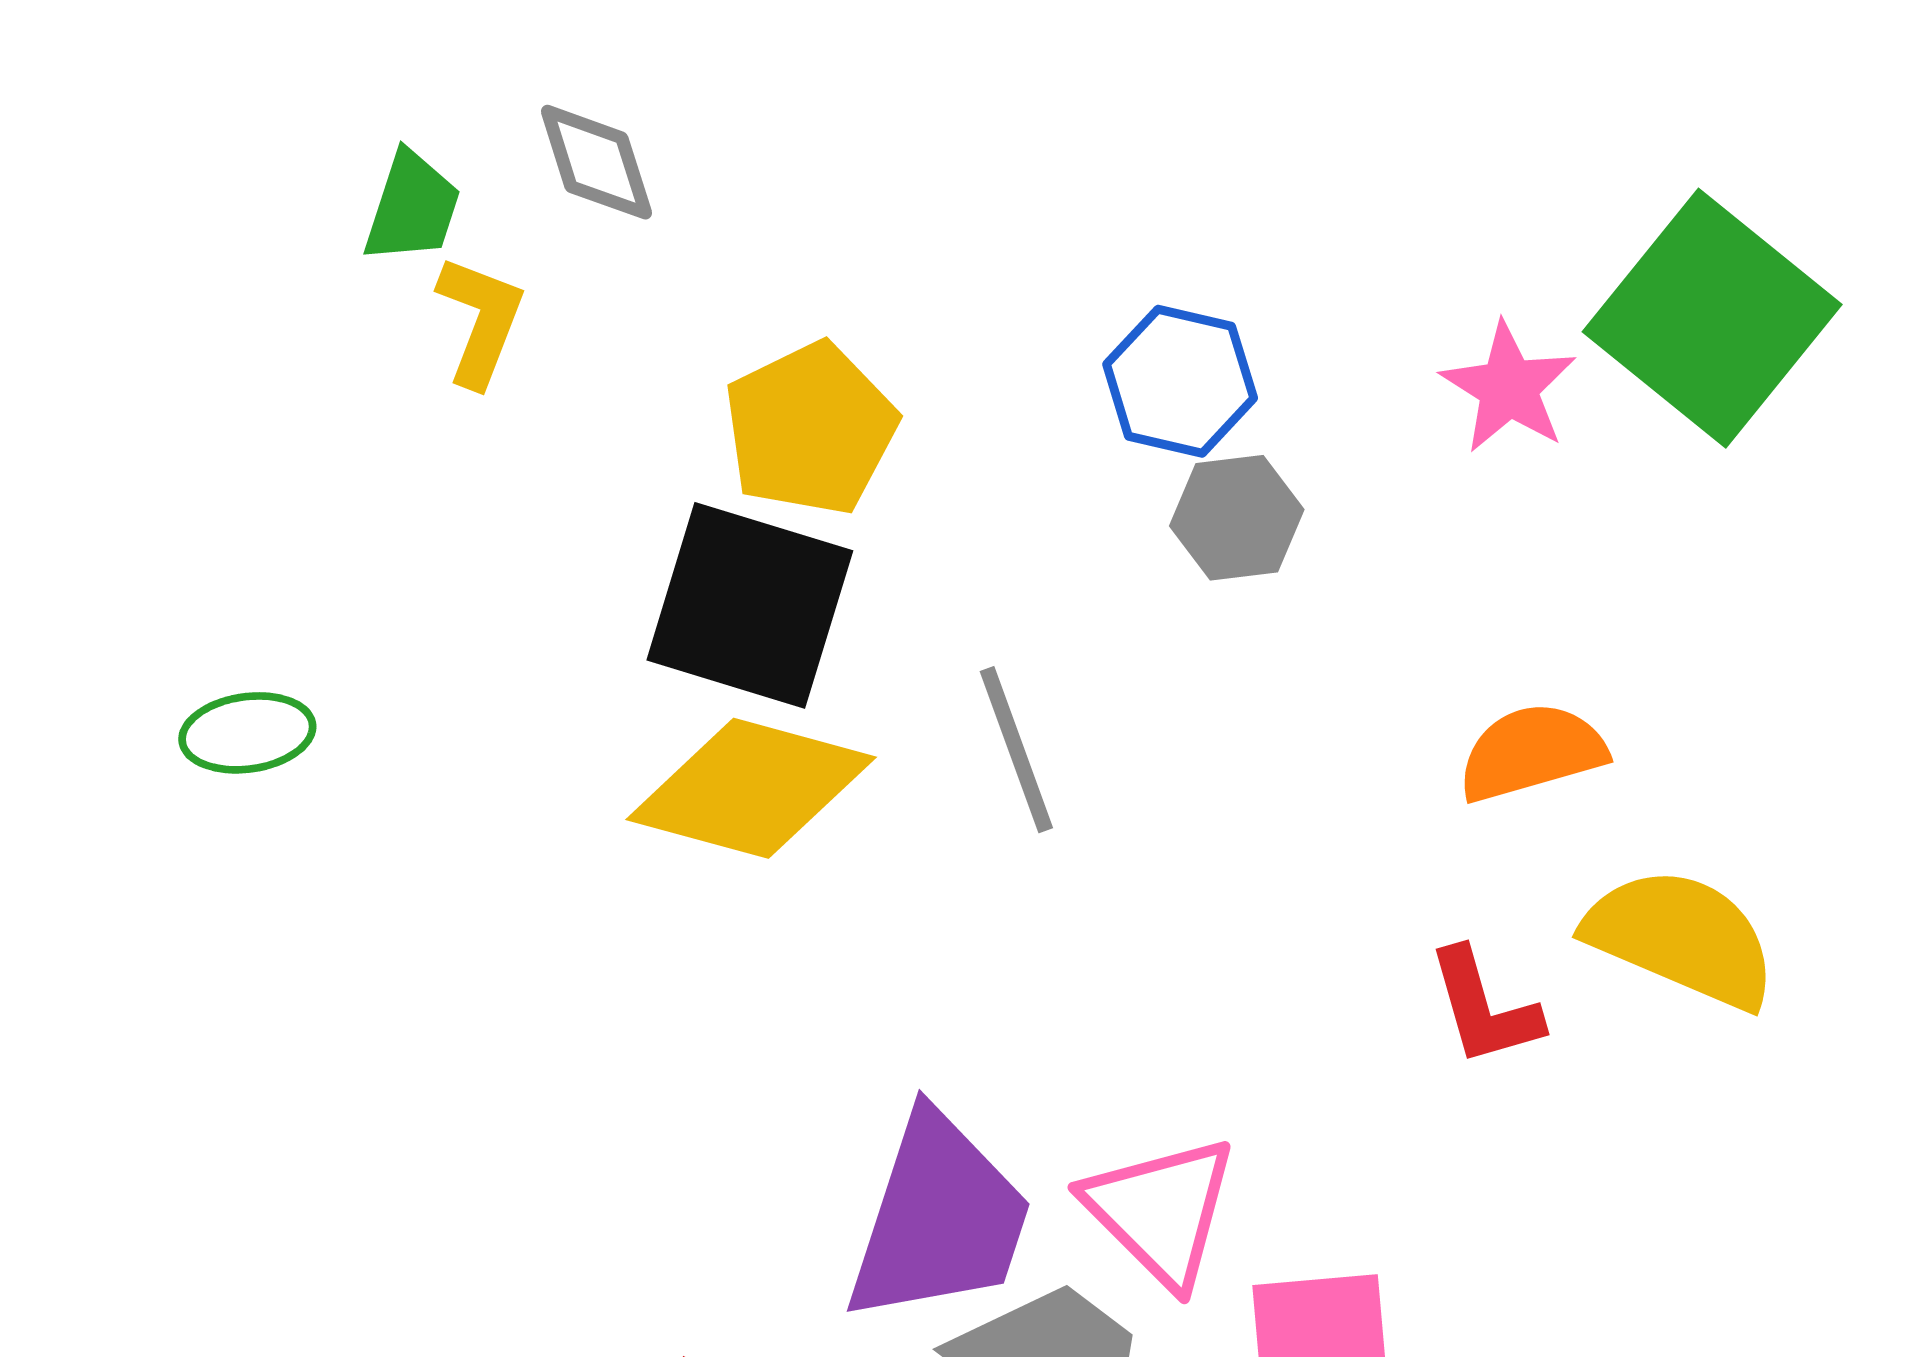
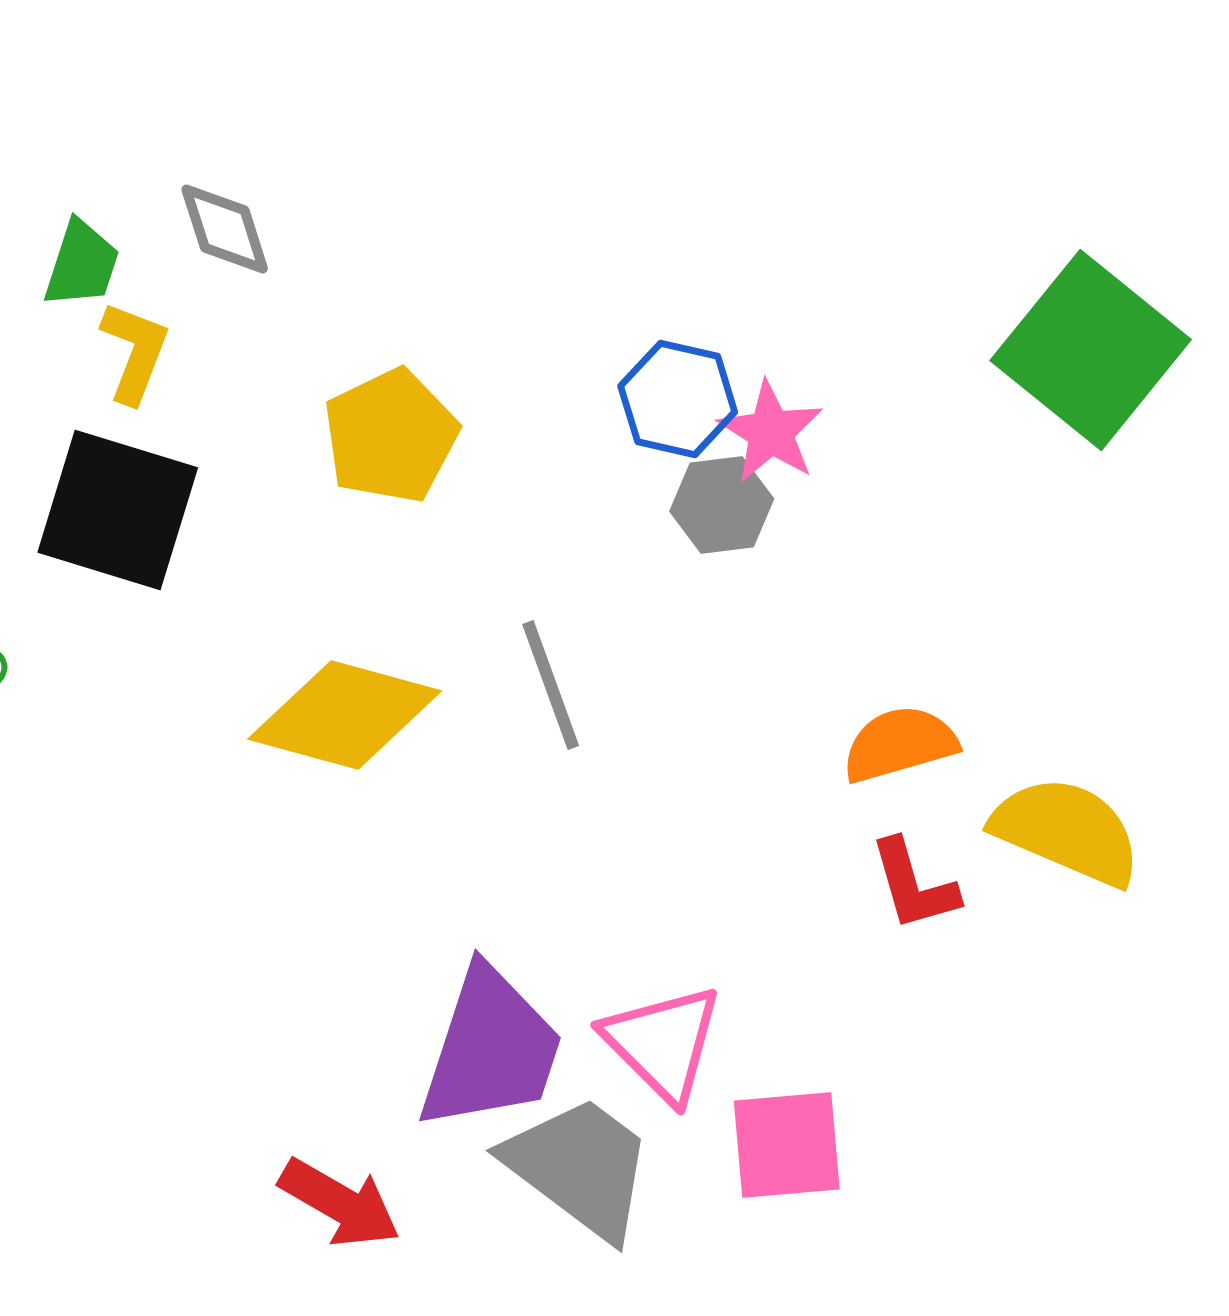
pink star: (1509, 388) -> (771, 432), moved
black square: (750, 605) -> (118, 510), moved
orange semicircle: (1532, 752) -> (900, 744), moved

